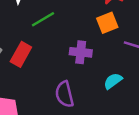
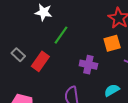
green line: (43, 19) -> (61, 35), turned -30

